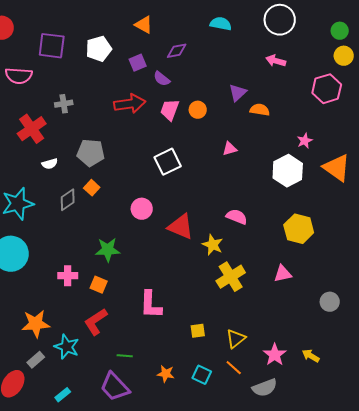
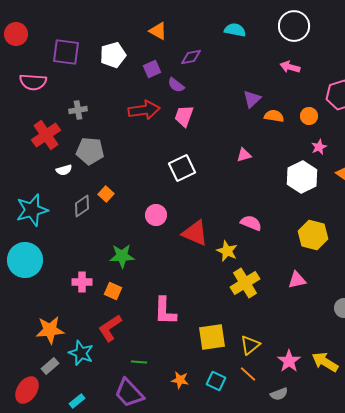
orange circle: (198, 110) -> (309, 116), moved
gray pentagon: (91, 153) -> (90, 151), moved
yellow square: (198, 331) -> (212, 337), size x1.8
yellow arrow: (311, 356) -> (325, 362), size x1.5
gray semicircle: (265, 388) -> (279, 394), size x0.7

